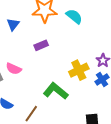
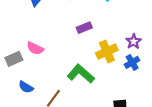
purple rectangle: (41, 45) -> (84, 28), moved

